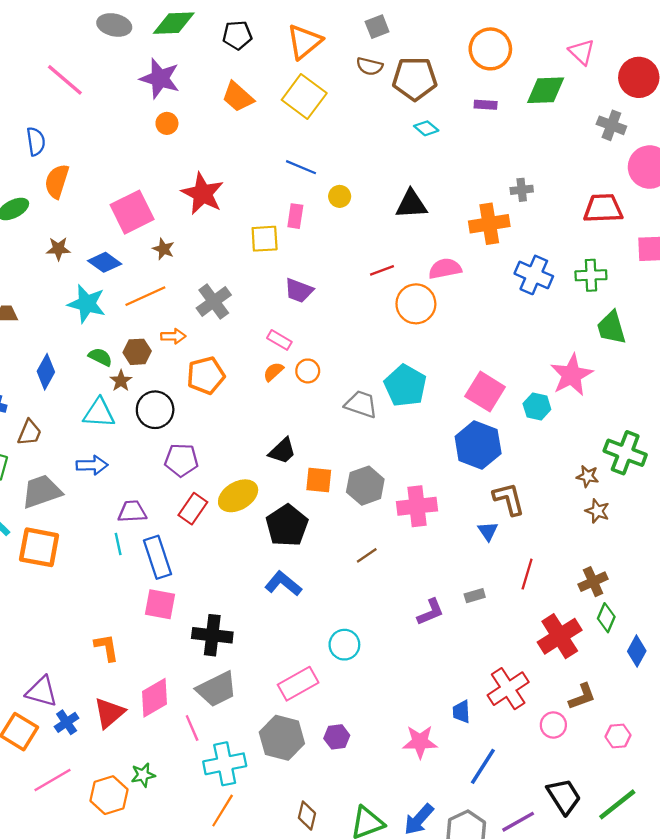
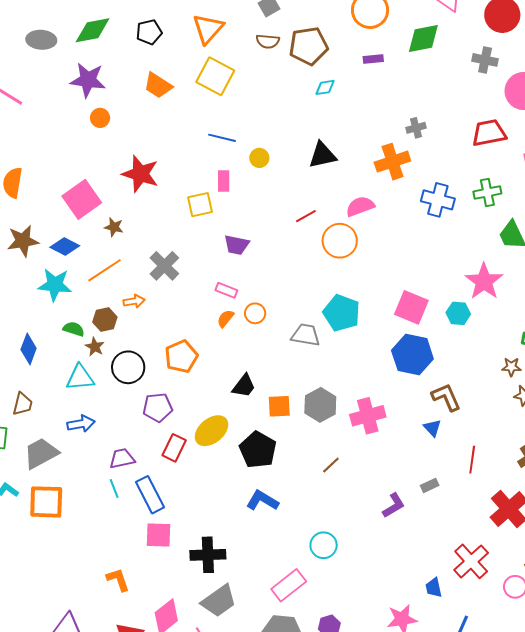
cyan diamond: (426, 128) -> (325, 87), turned -40
brown star: (58, 249) -> (23, 241), size x1.5
orange pentagon: (206, 375) -> (181, 357), moved

